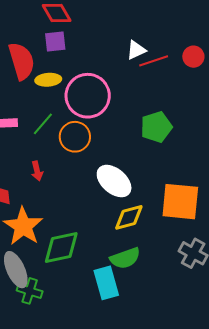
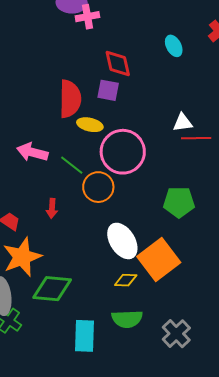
green line: (43, 124) -> (72, 165), turned 70
orange square: (180, 202) -> (159, 260), moved, turned 30
yellow diamond: (129, 217) -> (126, 280), size x0.7
green semicircle: (125, 258) -> (127, 319), moved

